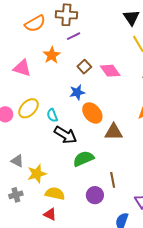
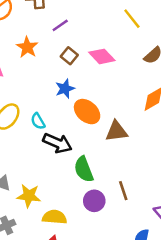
purple line: (74, 36) -> (60, 25), moved
green semicircle: (83, 159) -> (84, 169), turned -80
yellow star: (37, 174) -> (29, 196), turned 30
purple circle: (95, 195) -> (94, 201), moved

